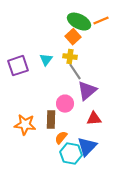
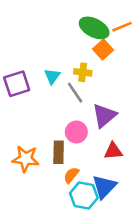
orange square: (73, 37) -> (103, 50), moved
gray line: (75, 72) -> (75, 93), moved

